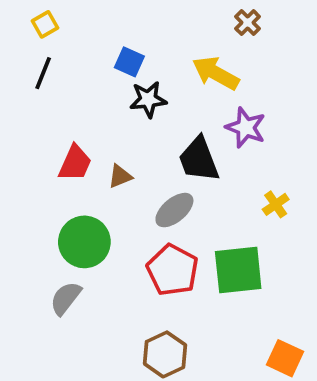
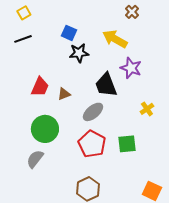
black line: (43, 73) -> (23, 39), turned 48
green square: (238, 270) -> (127, 144), size x0.7

